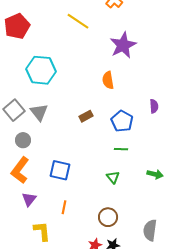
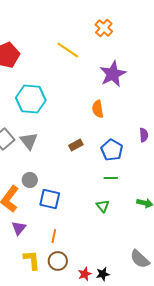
gray circle: (23, 140) -> (30, 180), moved
brown circle: (108, 217) -> (58, 261), moved
gray semicircle: (150, 230) -> (140, 259), turned -55

